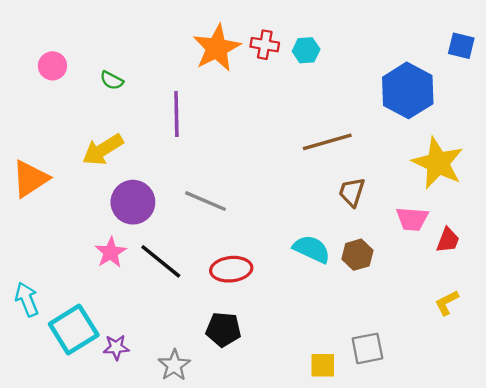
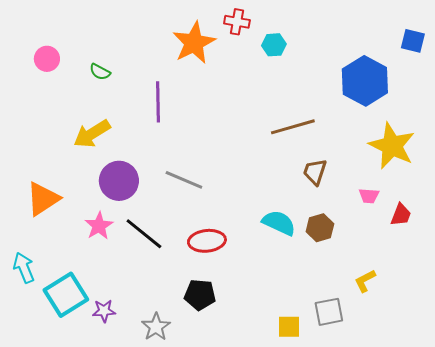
red cross: (265, 45) -> (237, 22), moved
orange triangle: (30, 179) -> (43, 199), moved
pink trapezoid: (412, 219) -> (369, 196), size x0.7
yellow L-shape: (447, 303) -> (365, 281), moved

